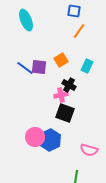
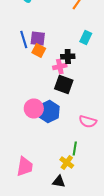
orange square: (61, 60) -> (39, 50), moved, turned -32
blue line: (25, 68) -> (24, 40), turned 36
black cross: (69, 85) -> (68, 56), turned -32

